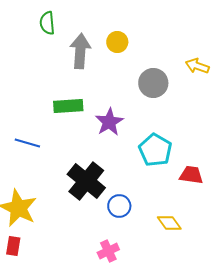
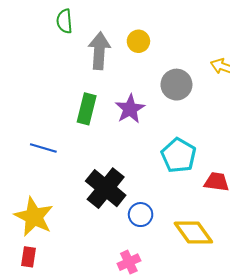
green rectangle: (68, 106) -> (87, 109), turned -72
purple star: (109, 122) -> (130, 109), moved
yellow diamond: (169, 223) -> (193, 233), size x1.5

